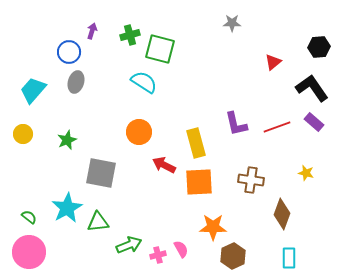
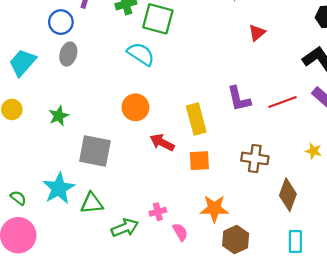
red triangle: (273, 62) -> (257, 33), moved
orange square: (199, 182) -> (199, 161), size x0.7
pink cross: (158, 255) -> (158, 212), moved

